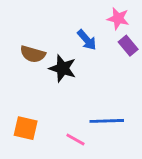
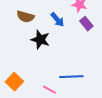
brown semicircle: (33, 54) -> (25, 17), moved
orange square: (26, 128) -> (14, 82), turned 30

